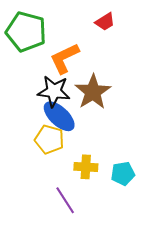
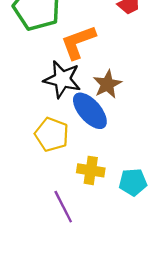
brown star: (93, 92) -> (107, 84), size x0.7
blue ellipse: (59, 116) -> (90, 111), moved

